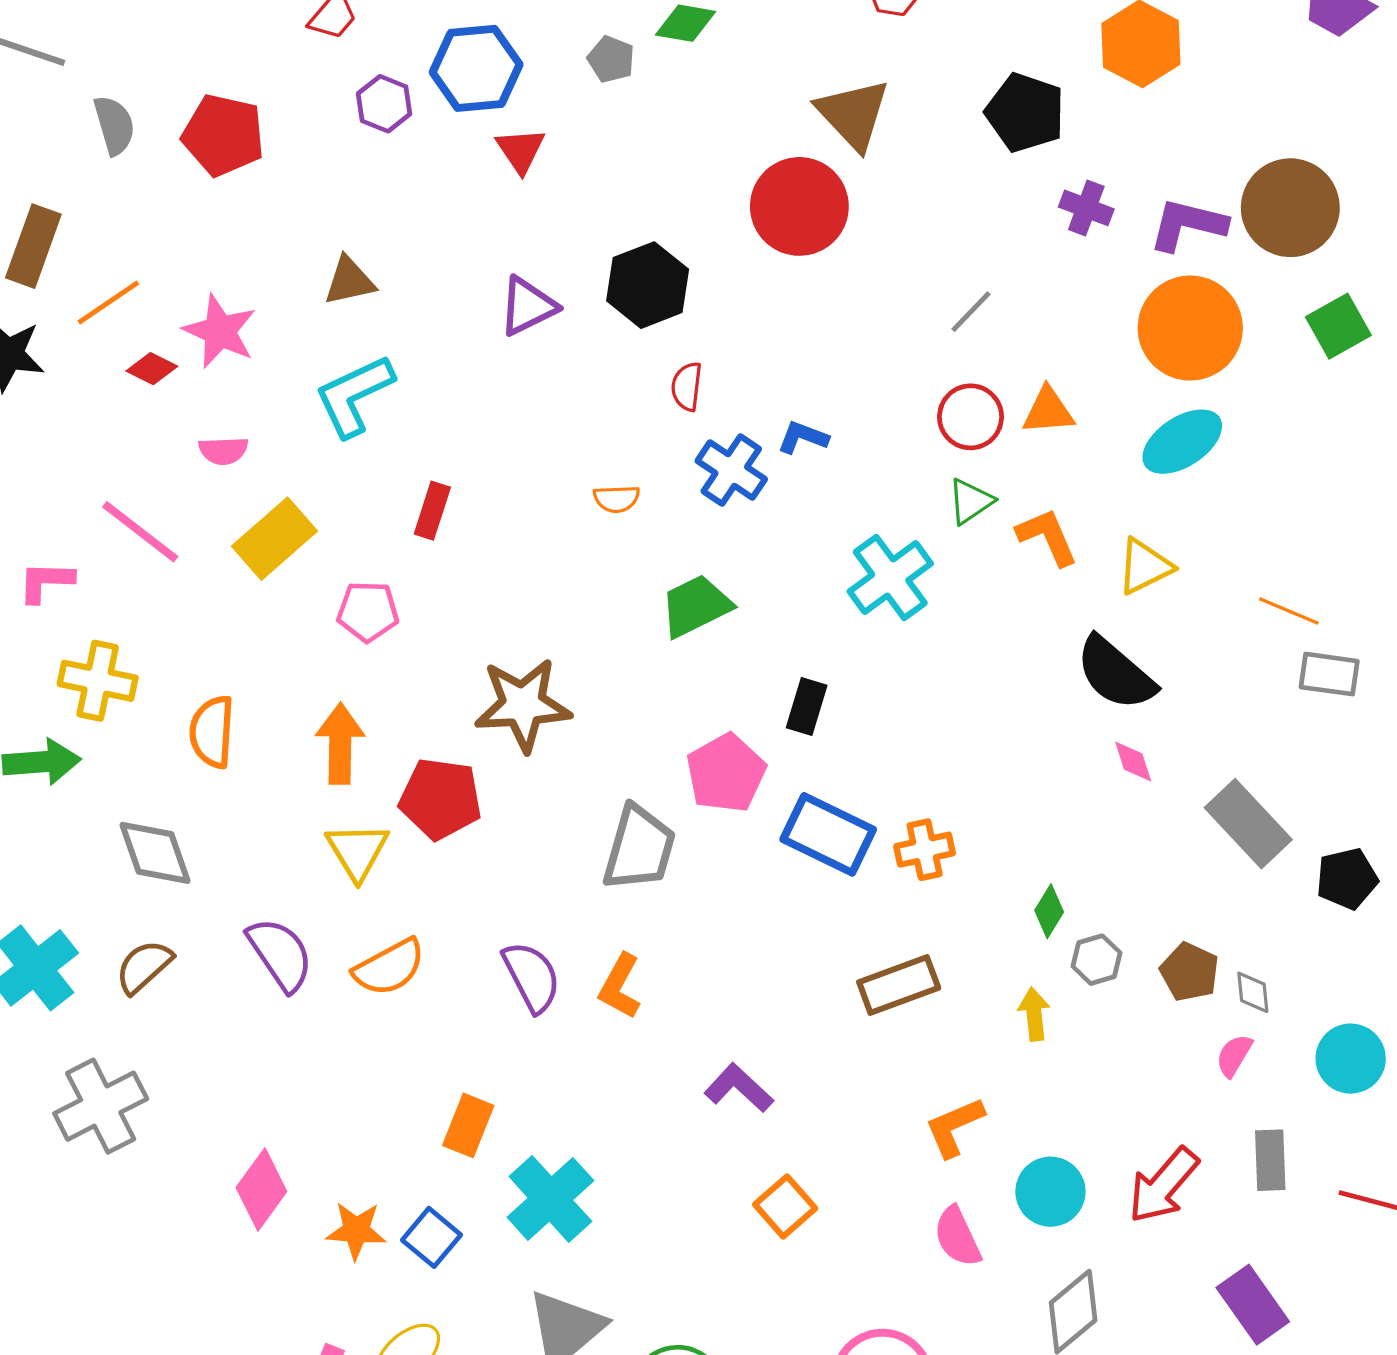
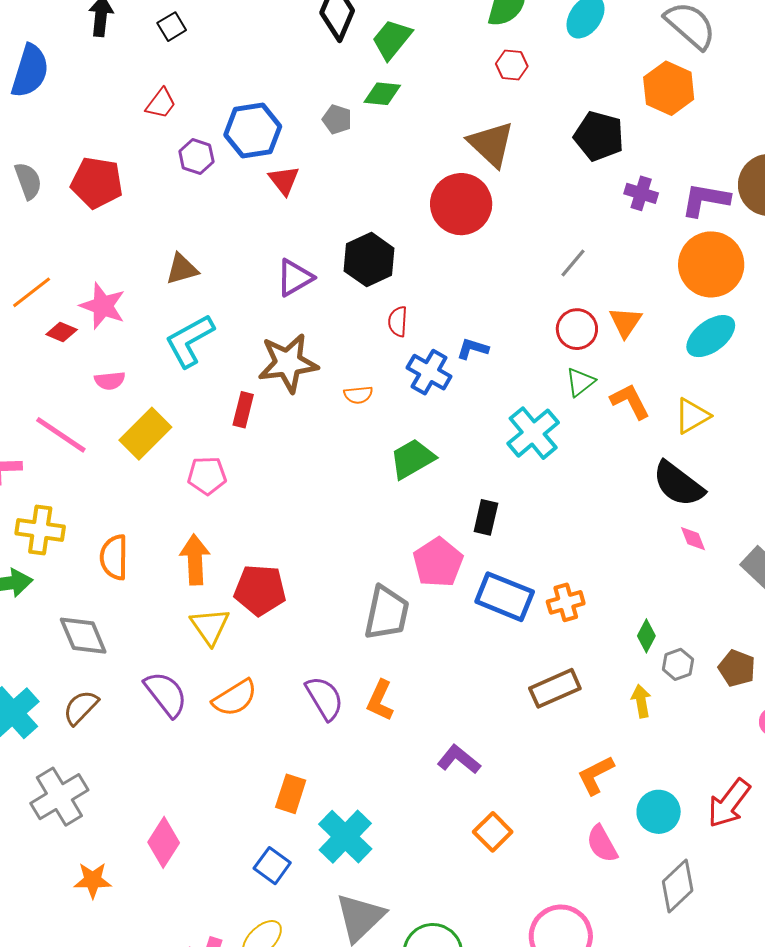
orange triangle: (1048, 411) -> (625, 322), turned -48
brown star: (523, 705) -> (288, 363), moved
orange star: (356, 1230) -> (93, 880), moved

